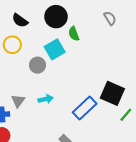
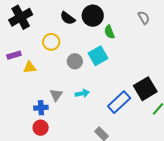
black semicircle: (20, 20) -> (68, 18), moved
cyan square: (55, 49) -> (98, 56), moved
black square: (112, 93) -> (145, 89), turned 35

